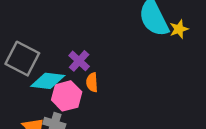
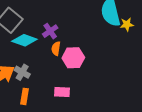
pink hexagon: (67, 96) -> (73, 58), moved

